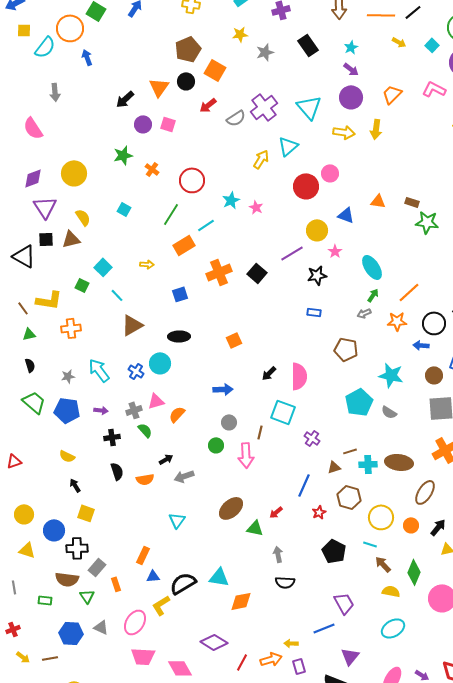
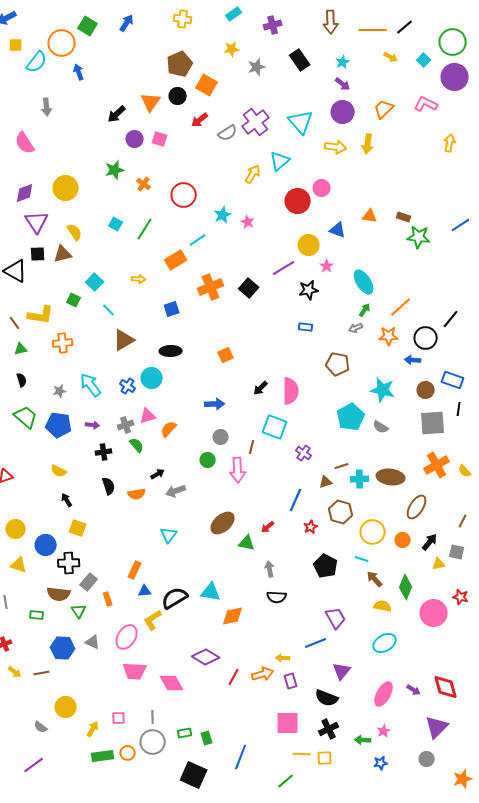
green line: (171, 214) -> (145, 229), moved

